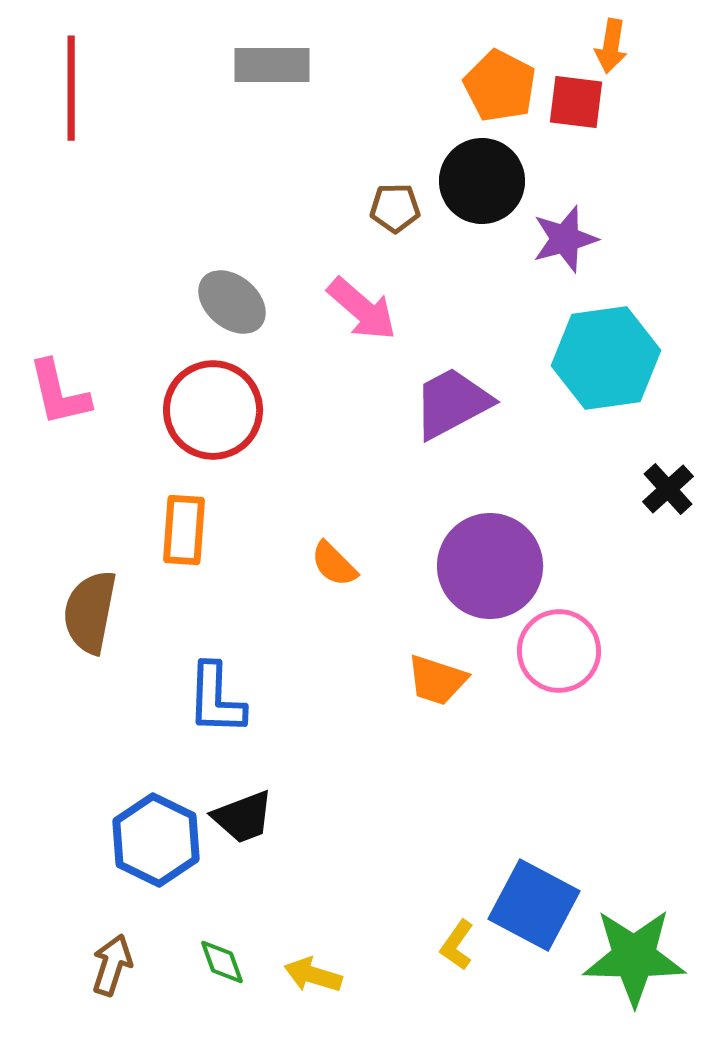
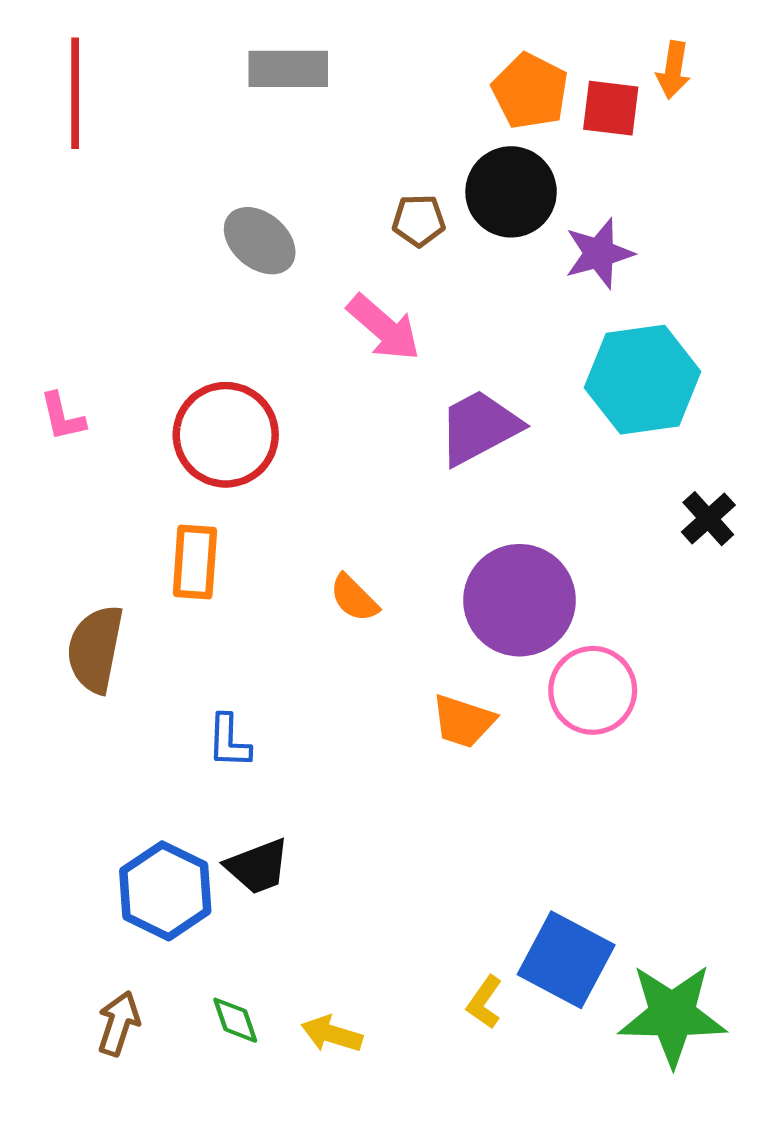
orange arrow: (611, 46) -> (673, 70), moved
gray ellipse: (232, 302) -> (260, 241), moved
pink L-shape: (59, 393) -> (62, 417), size x0.7
blue L-shape: (216, 699) -> (229, 741), size x0.7

